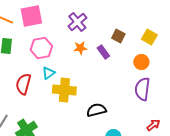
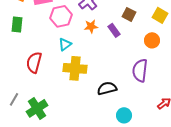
pink hexagon: (41, 48) -> (61, 16), moved
cyan triangle: (48, 73) -> (65, 44), moved
purple semicircle: (142, 89) -> (140, 70), moved

